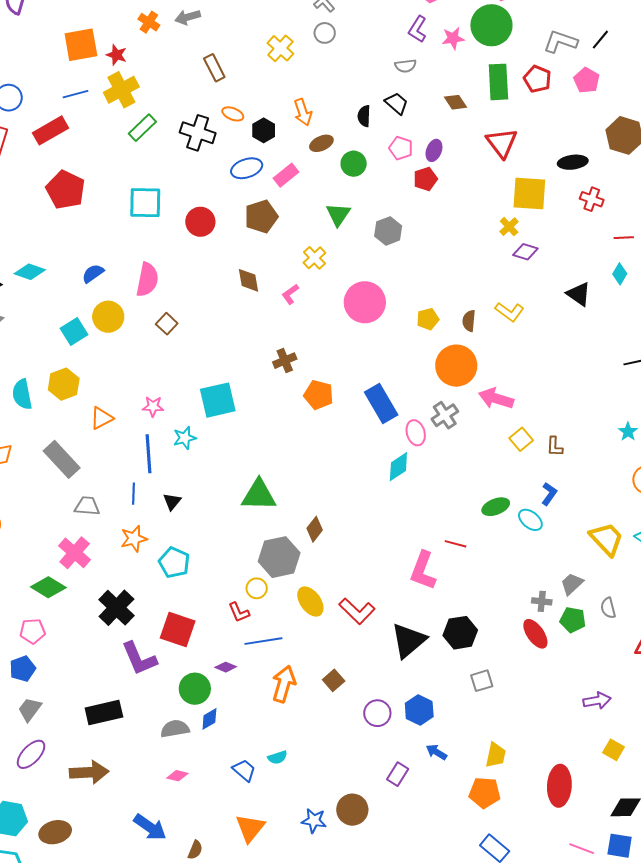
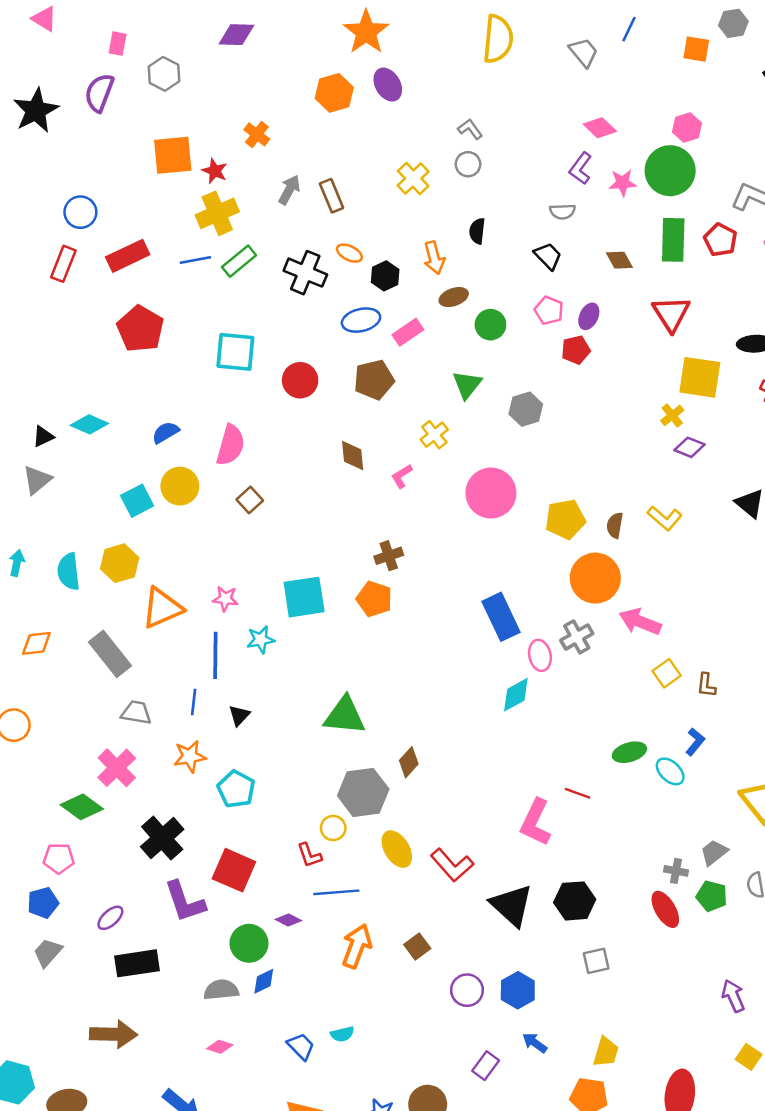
gray arrow: (188, 17) -> (289, 190), moved, turned 130
blue line: (76, 94) -> (195, 260), moved
black semicircle: (364, 116) -> (477, 231), moved
yellow pentagon: (428, 319) -> (565, 519), size x1.5
orange pentagon: (319, 395) -> (374, 599), moved
orange triangle: (102, 418) -> (162, 608), size x1.5
black triangle: (409, 640) -> (512, 905), turned -42
purple arrow: (597, 701) -> (733, 996), turned -108
purple ellipse: (31, 754) -> (110, 918), moved, size x0.7

